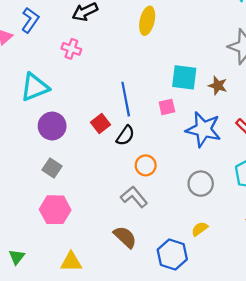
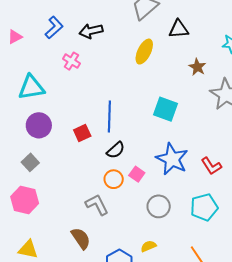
blue L-shape: (30, 20) -> (54, 28), moved
brown star: (218, 86) -> (197, 67), moved
pink square: (167, 107) -> (137, 174), moved, turned 35
black semicircle: (125, 136) -> (116, 150), moved

